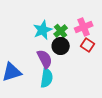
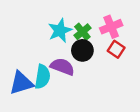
purple semicircle: (45, 59) -> (62, 67), turned -42
cyan semicircle: (47, 78) -> (42, 77), moved

